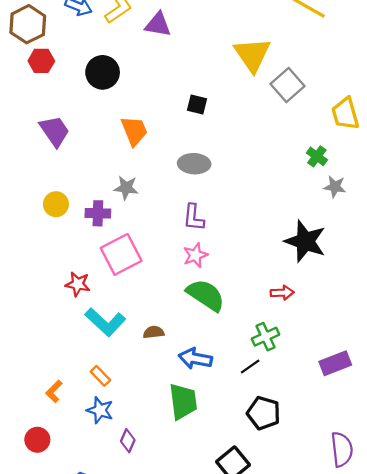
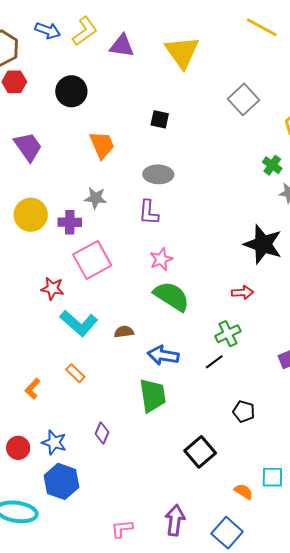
yellow triangle: (252, 55) -> (182, 52), moved
yellow circle: (56, 204) -> (31, 215), size x1.4
purple L-shape: (194, 217) -> (149, 212), moved
blue star: (100, 410) -> (54, 442), moved
black pentagon: (264, 413) -> (244, 411), moved, size x0.7
red circle: (37, 440) -> (18, 448), moved

